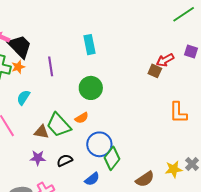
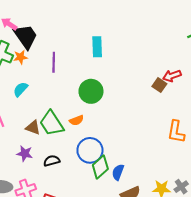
blue semicircle: (92, 179) -> (118, 172), moved, turned 140

